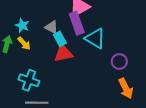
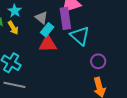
cyan rectangle: (60, 39) -> (47, 30), turned 56

